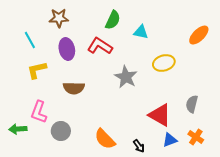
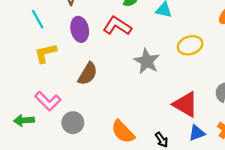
brown semicircle: (74, 88) -> (88, 74), turned -60
pink L-shape: (39, 112) -> (48, 101), turned -65

